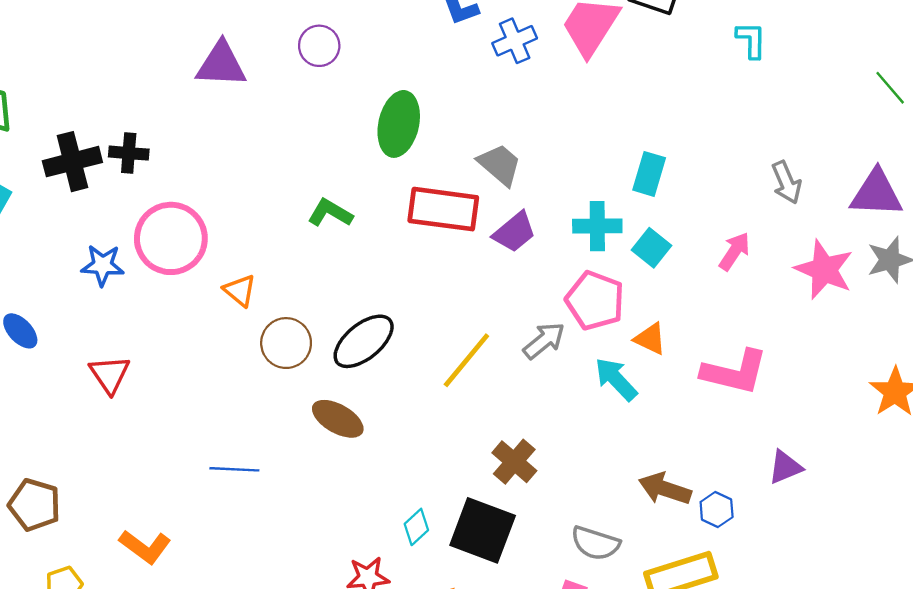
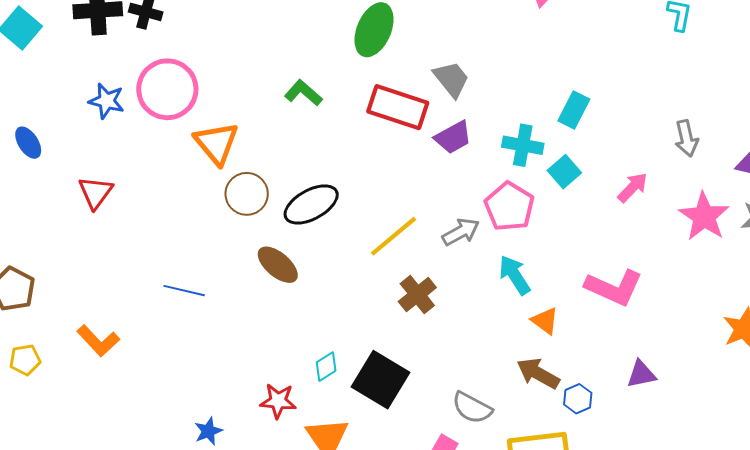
orange triangle: (240, 290) -> (216, 143), size x1.6
orange triangle: (650, 339) -> (545, 321), moved
brown cross: (514, 462) -> (417, 295), moved

